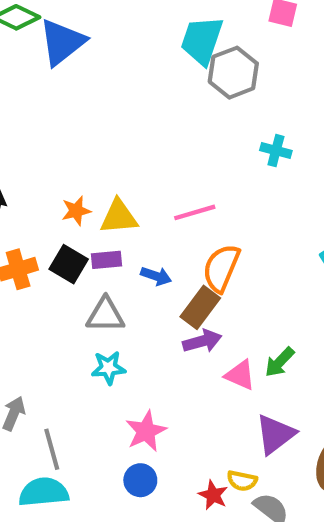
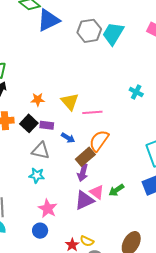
gray hexagon: (233, 73) -> (89, 31), moved
yellow triangle: (119, 217) -> (70, 102), moved, turned 42
purple arrow: (202, 341) -> (83, 173), turned 108
pink star: (146, 431) -> (48, 208), turned -30
purple triangle: (275, 434) -> (84, 200), moved

